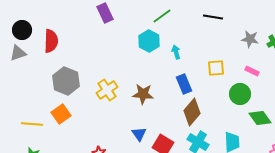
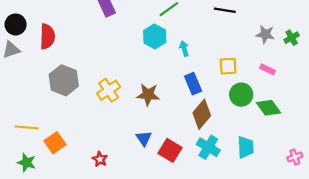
green circle: (240, 94) -> (241, 95), moved
orange square: (61, 114) -> (55, 143), moved
green diamond: (260, 118) -> (269, 108), moved

